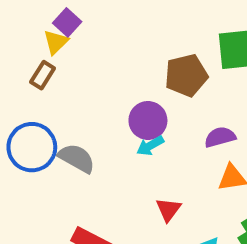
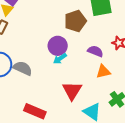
purple semicircle: (220, 137) -> (95, 51), turned 42
red triangle: (168, 210) -> (72, 91), size x1.5

